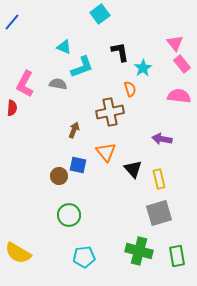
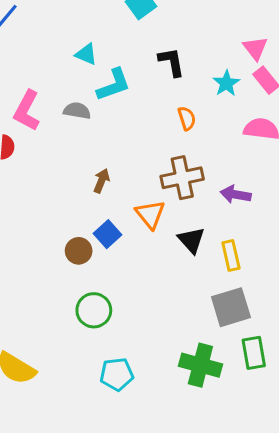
cyan star: (143, 68) -> (226, 83), moved
brown cross: (110, 112) -> (182, 178), moved
blue square: (78, 165) -> (108, 234), turned 36
green rectangle: (177, 256) -> (254, 353), moved

